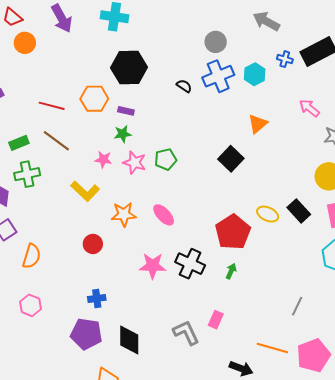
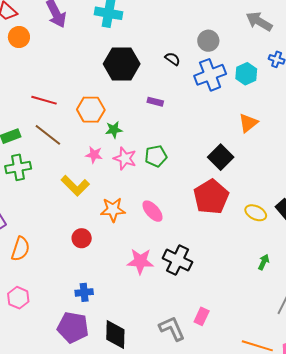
black semicircle: (184, 86) -> (172, 59), moved
orange hexagon: (94, 99) -> (91, 110), moved
purple rectangle: (126, 111) -> (155, 102), moved
red pentagon: (233, 232) -> (211, 197), moved
green arrow: (231, 271) -> (264, 262), moved

